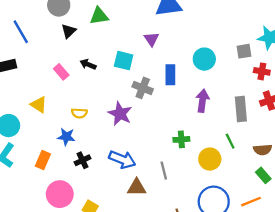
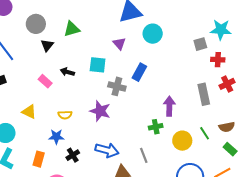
cyan circle: (204, 59) -> (153, 34), moved
blue rectangle: (170, 75) -> (139, 72), turned 36
purple arrow: (202, 101) -> (169, 106), moved
green line: (230, 141) -> (205, 133), moved

